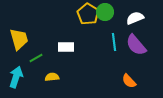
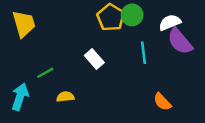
yellow trapezoid: (19, 39) -> (24, 24), moved
purple semicircle: (136, 45) -> (180, 41), moved
white rectangle: (66, 47) -> (94, 59), moved, turned 49

